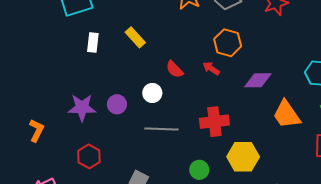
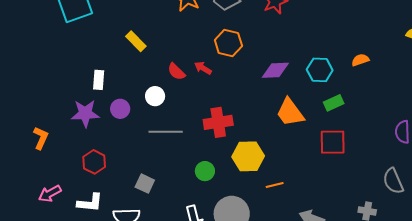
white rectangle: (93, 42) -> (99, 80), moved
red arrow: (211, 68) -> (203, 68), moved
purple diamond: (258, 80) -> (275, 70), moved

